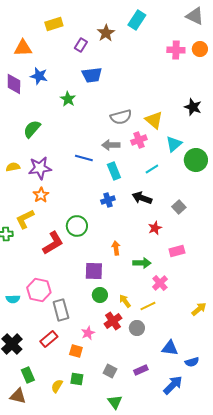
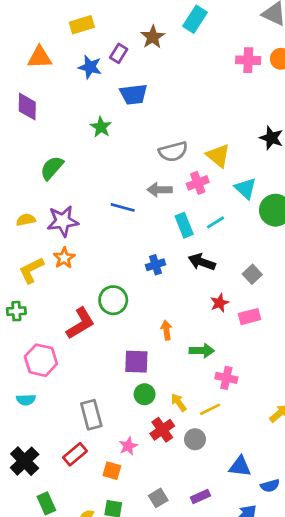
blue star: (39, 76) -> (90, 67), moved
cyan triangle: (174, 144) -> (245, 188), turned -36
cyan rectangle: (114, 171) -> (184, 225), moved
yellow L-shape: (25, 219) -> (31, 270), moved
pink rectangle: (177, 251) -> (250, 317), moved
pink cross: (160, 283) -> (226, 378), turned -35
pink hexagon: (39, 290) -> (41, 360), moved
gray square: (110, 371) -> (158, 498), turned 32

